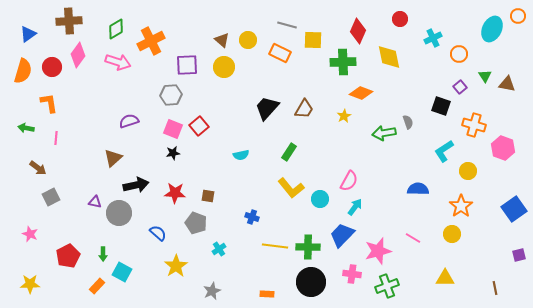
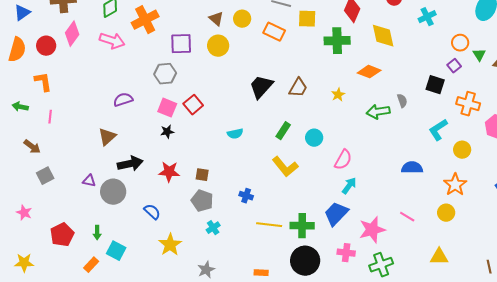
orange circle: (459, 54) -> (460, 43), moved
orange diamond: (361, 93) -> (369, 72), moved
cyan circle: (320, 199) -> (314, 138), moved
gray pentagon: (196, 223) -> (202, 201), moved

